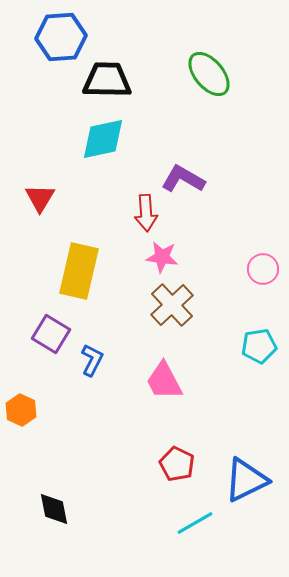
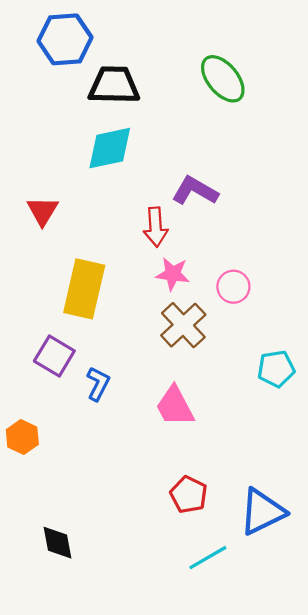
pink circle: (263, 269) -> (233, 287), moved

